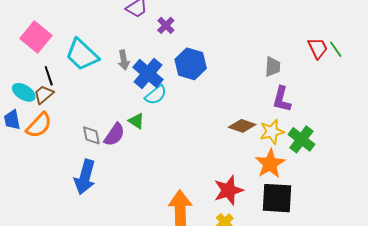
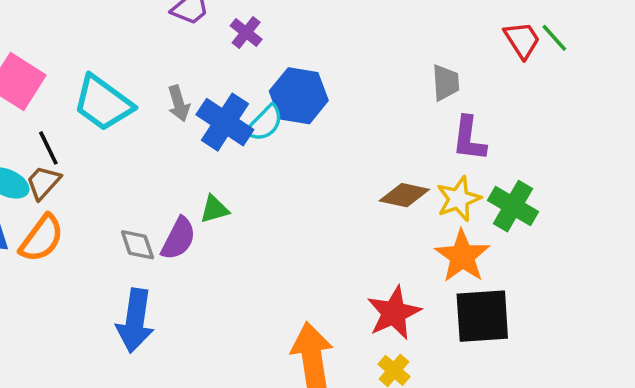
cyan semicircle: (156, 95) -> (265, 123), moved
green triangle: (136, 121) -> (214, 209), turned -42

